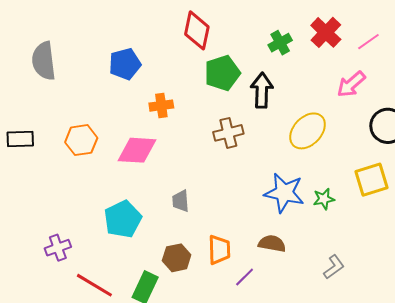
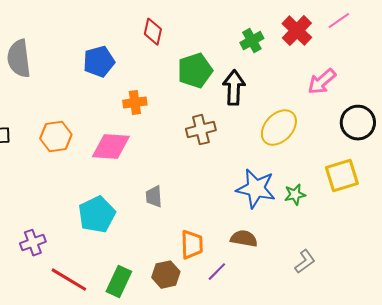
red diamond: (197, 30) -> (153, 32), moved, size x0.7
pink line: (368, 42) -> (339, 21), moved
brown hexagon: (177, 258) -> (166, 275), moved

